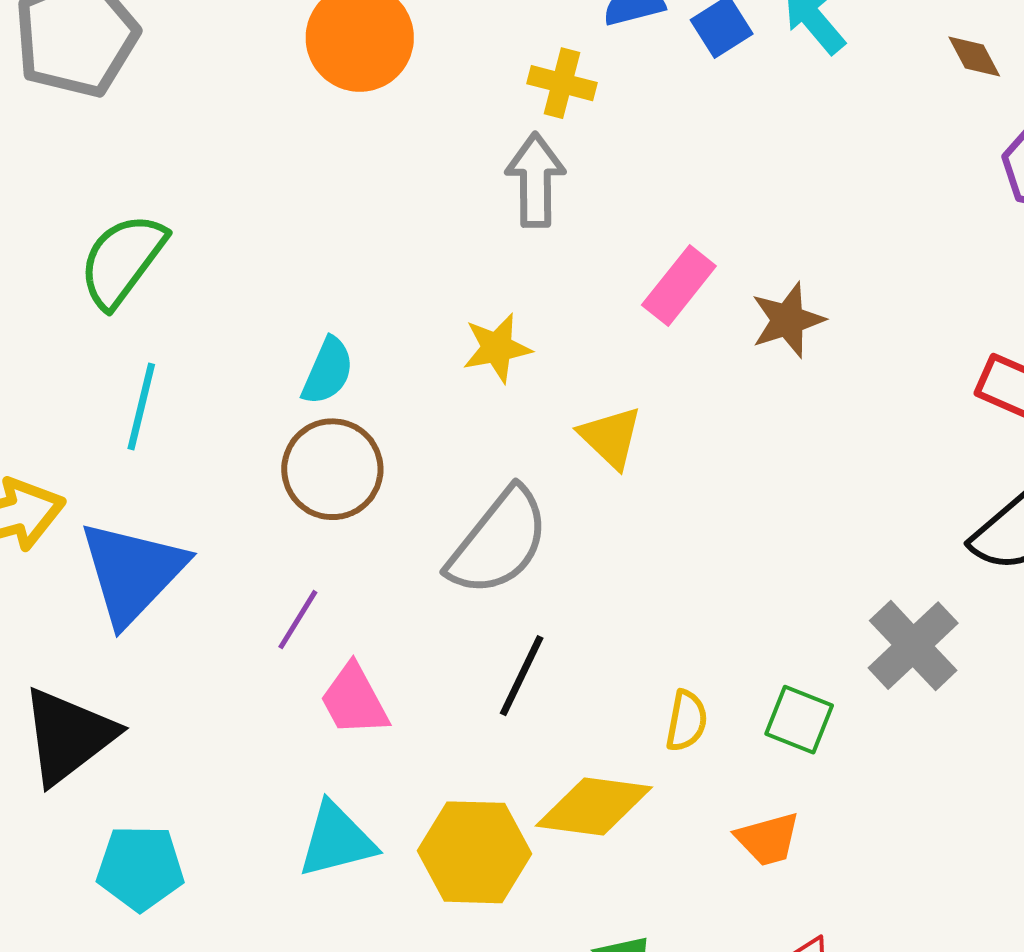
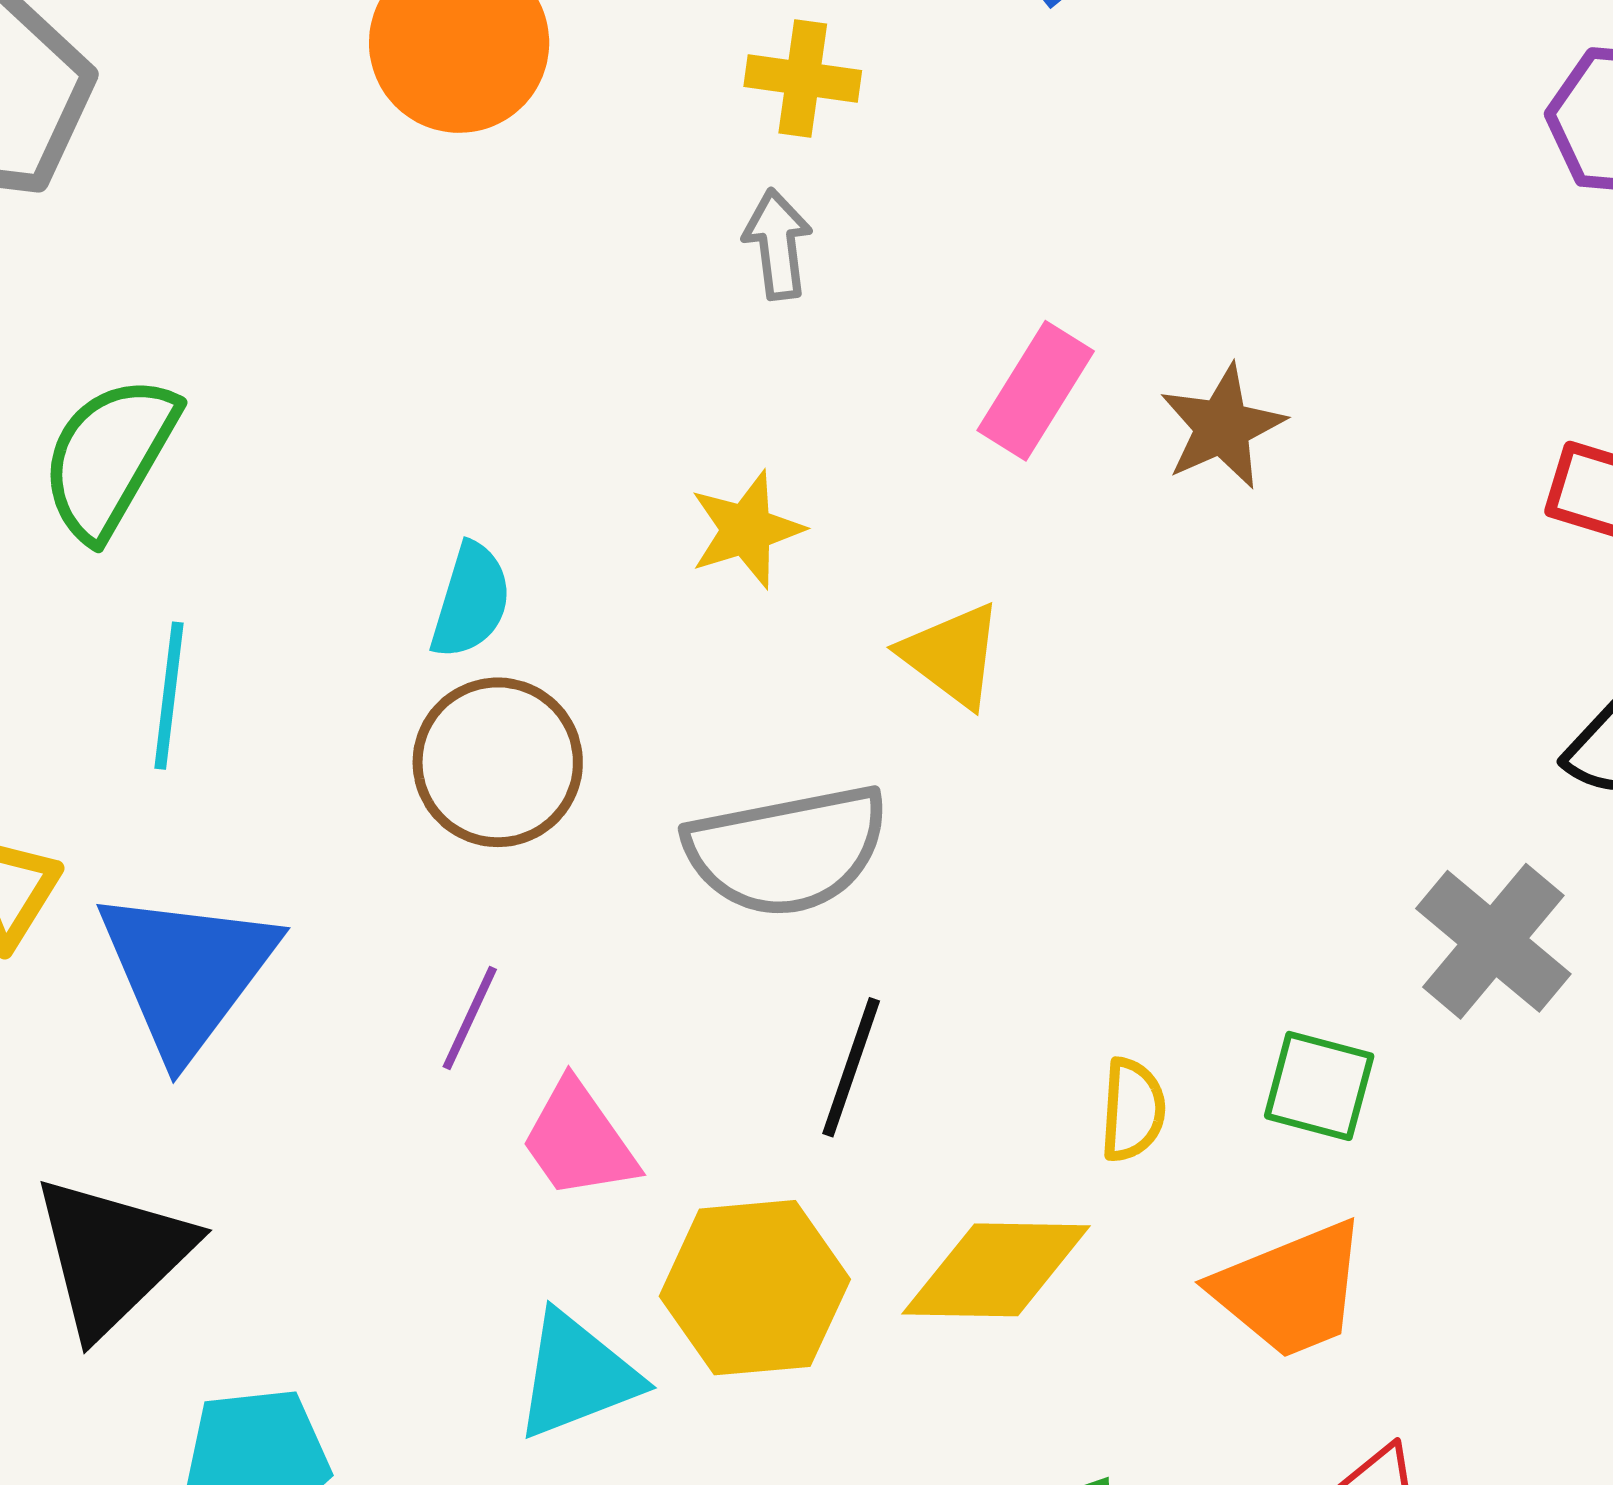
gray arrow: (535, 180) -> (778, 244), size x0.7
gray semicircle: (499, 542) -> (787, 850), turned 47
orange trapezoid: (768, 839) -> (1290, 1290), size x1.5
yellow hexagon: (475, 852) -> (755, 1288), moved

